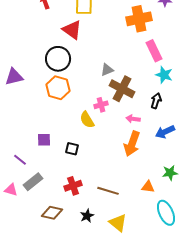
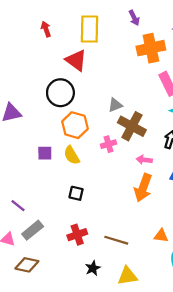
orange hexagon: (58, 88) -> (75, 125), moved
yellow semicircle: (87, 120) -> (72, 155), moved
purple square: (44, 140) -> (45, 153), moved
brown diamond: (52, 213) -> (27, 265), moved
yellow triangle: (118, 223) -> (127, 276), turned -48

